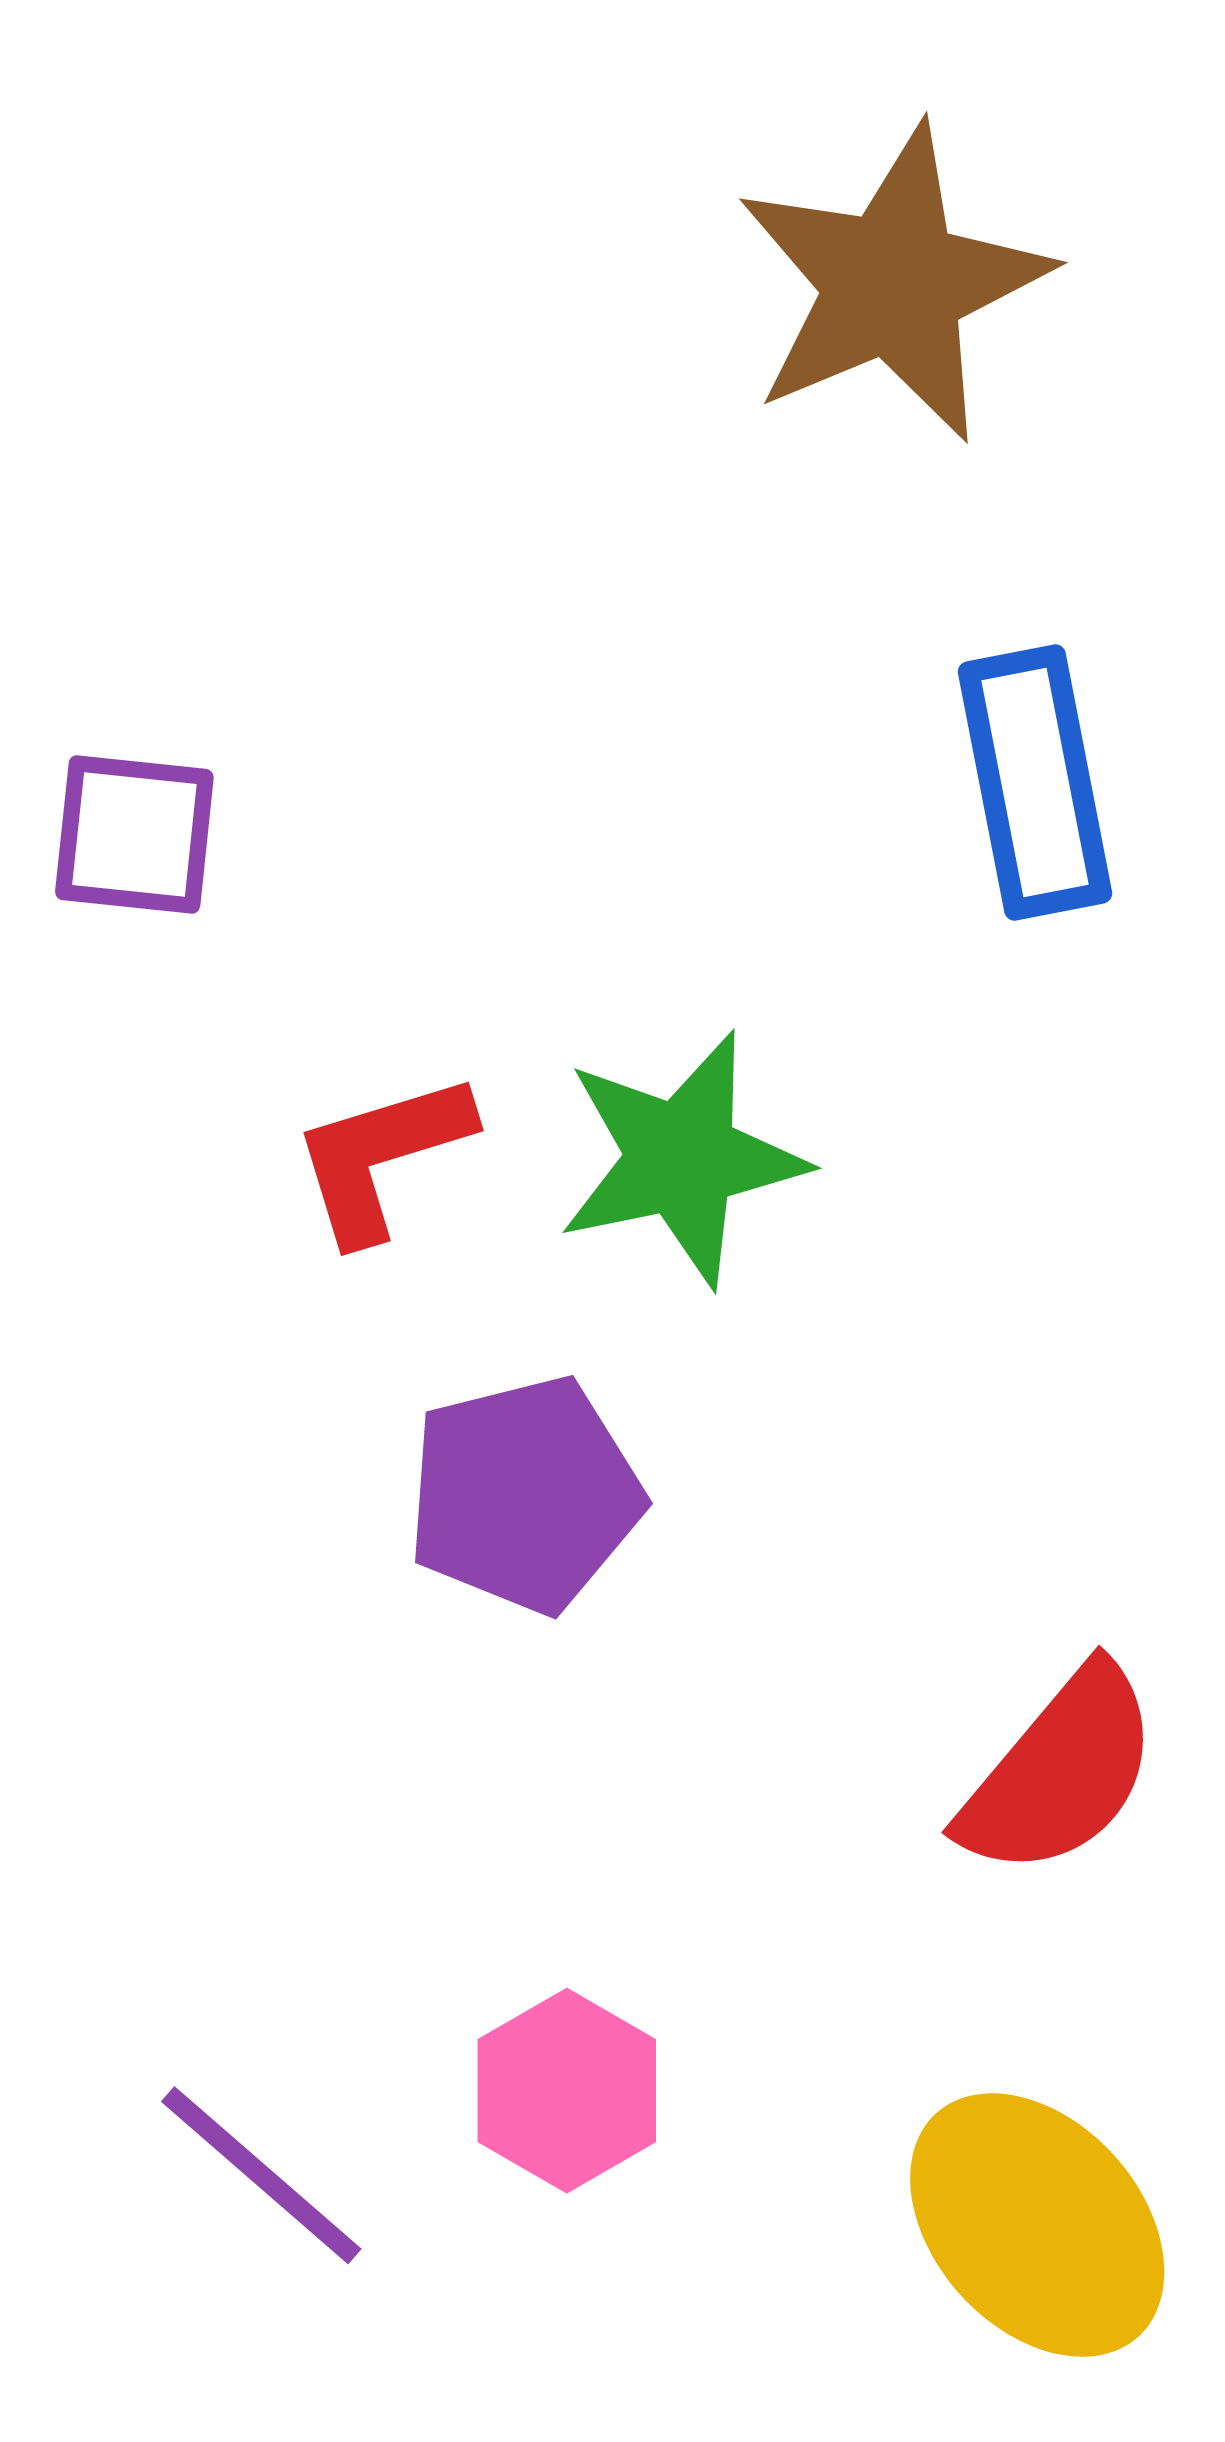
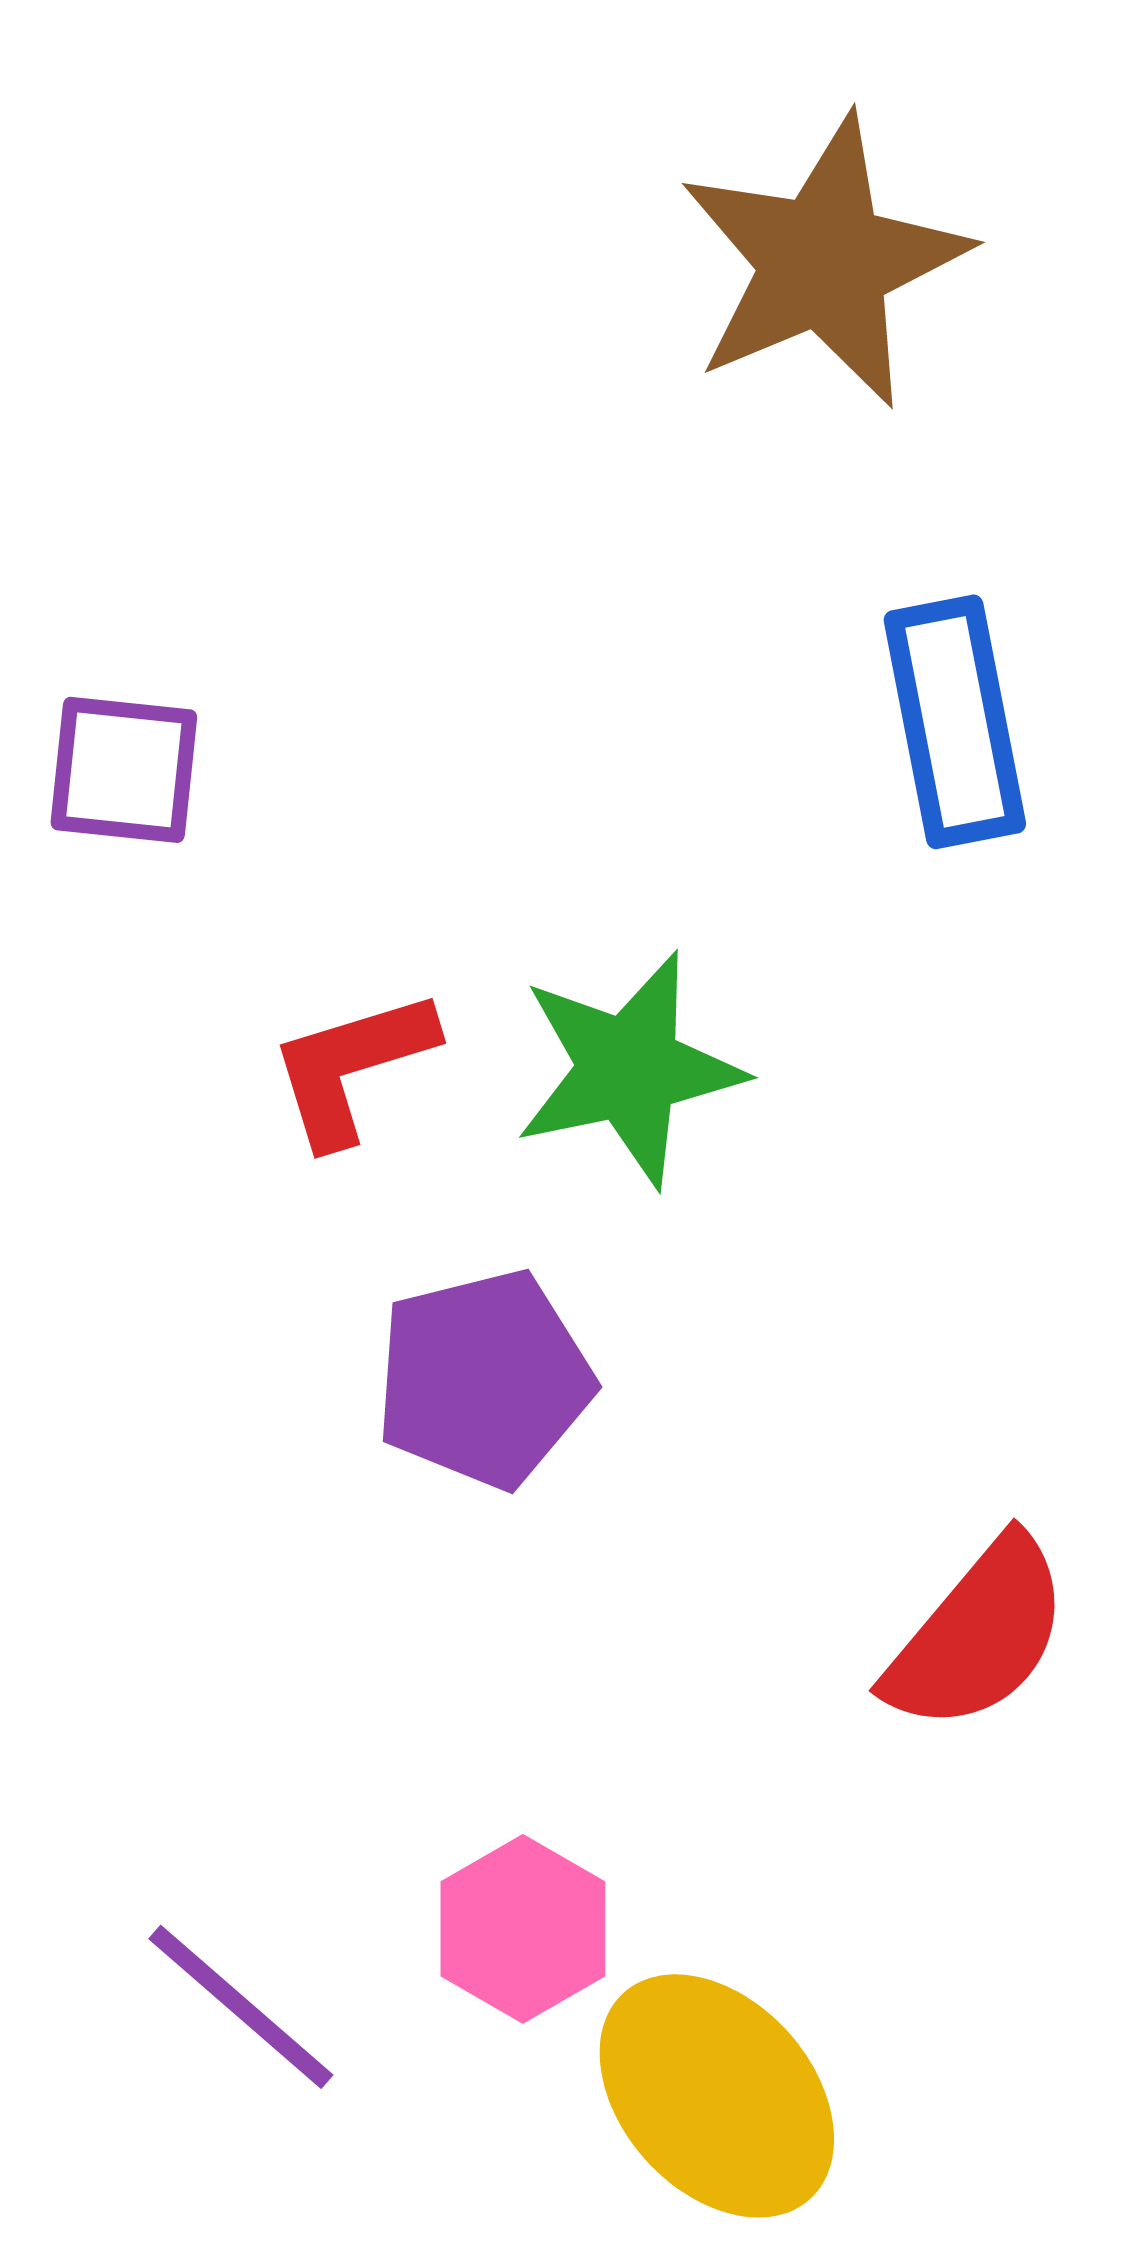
yellow ellipse: (1037, 2225) -> (717, 2096), moved

